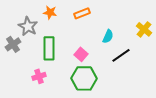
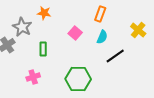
orange rectangle: (82, 13) -> (100, 14), moved, turned -49
green rectangle: (49, 48) -> (43, 49), size x0.6
pink square: (81, 54) -> (75, 33), moved

